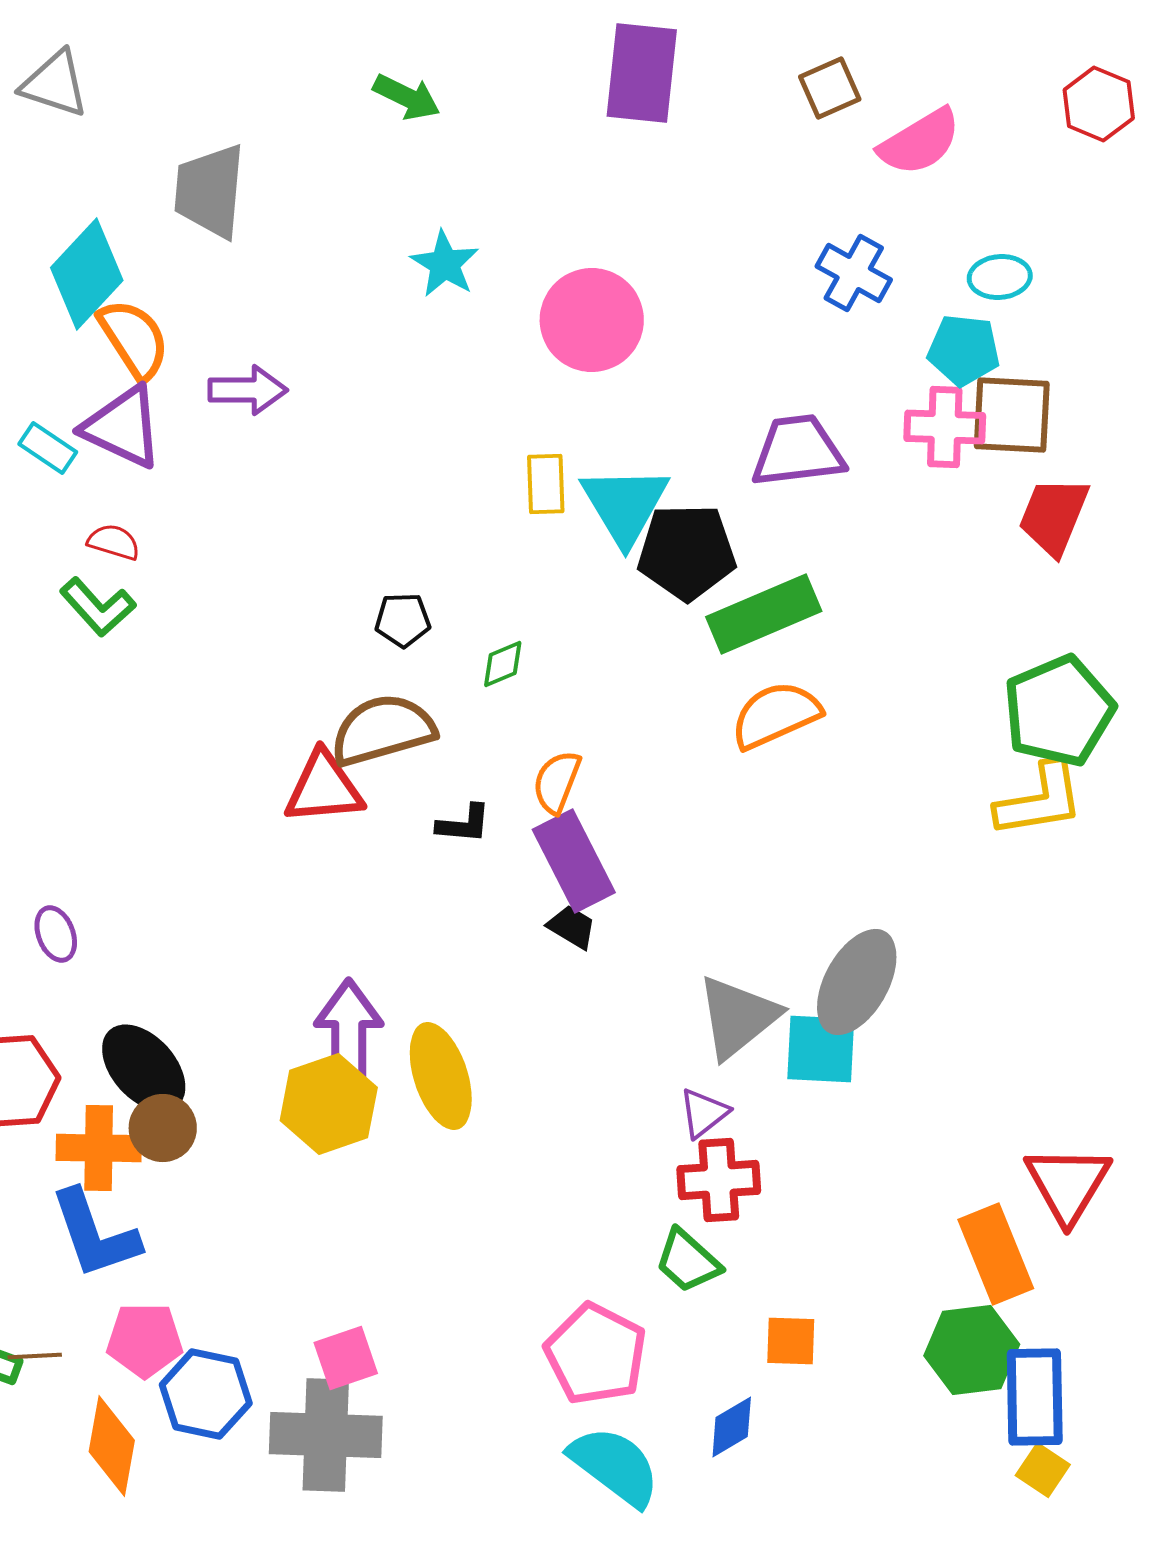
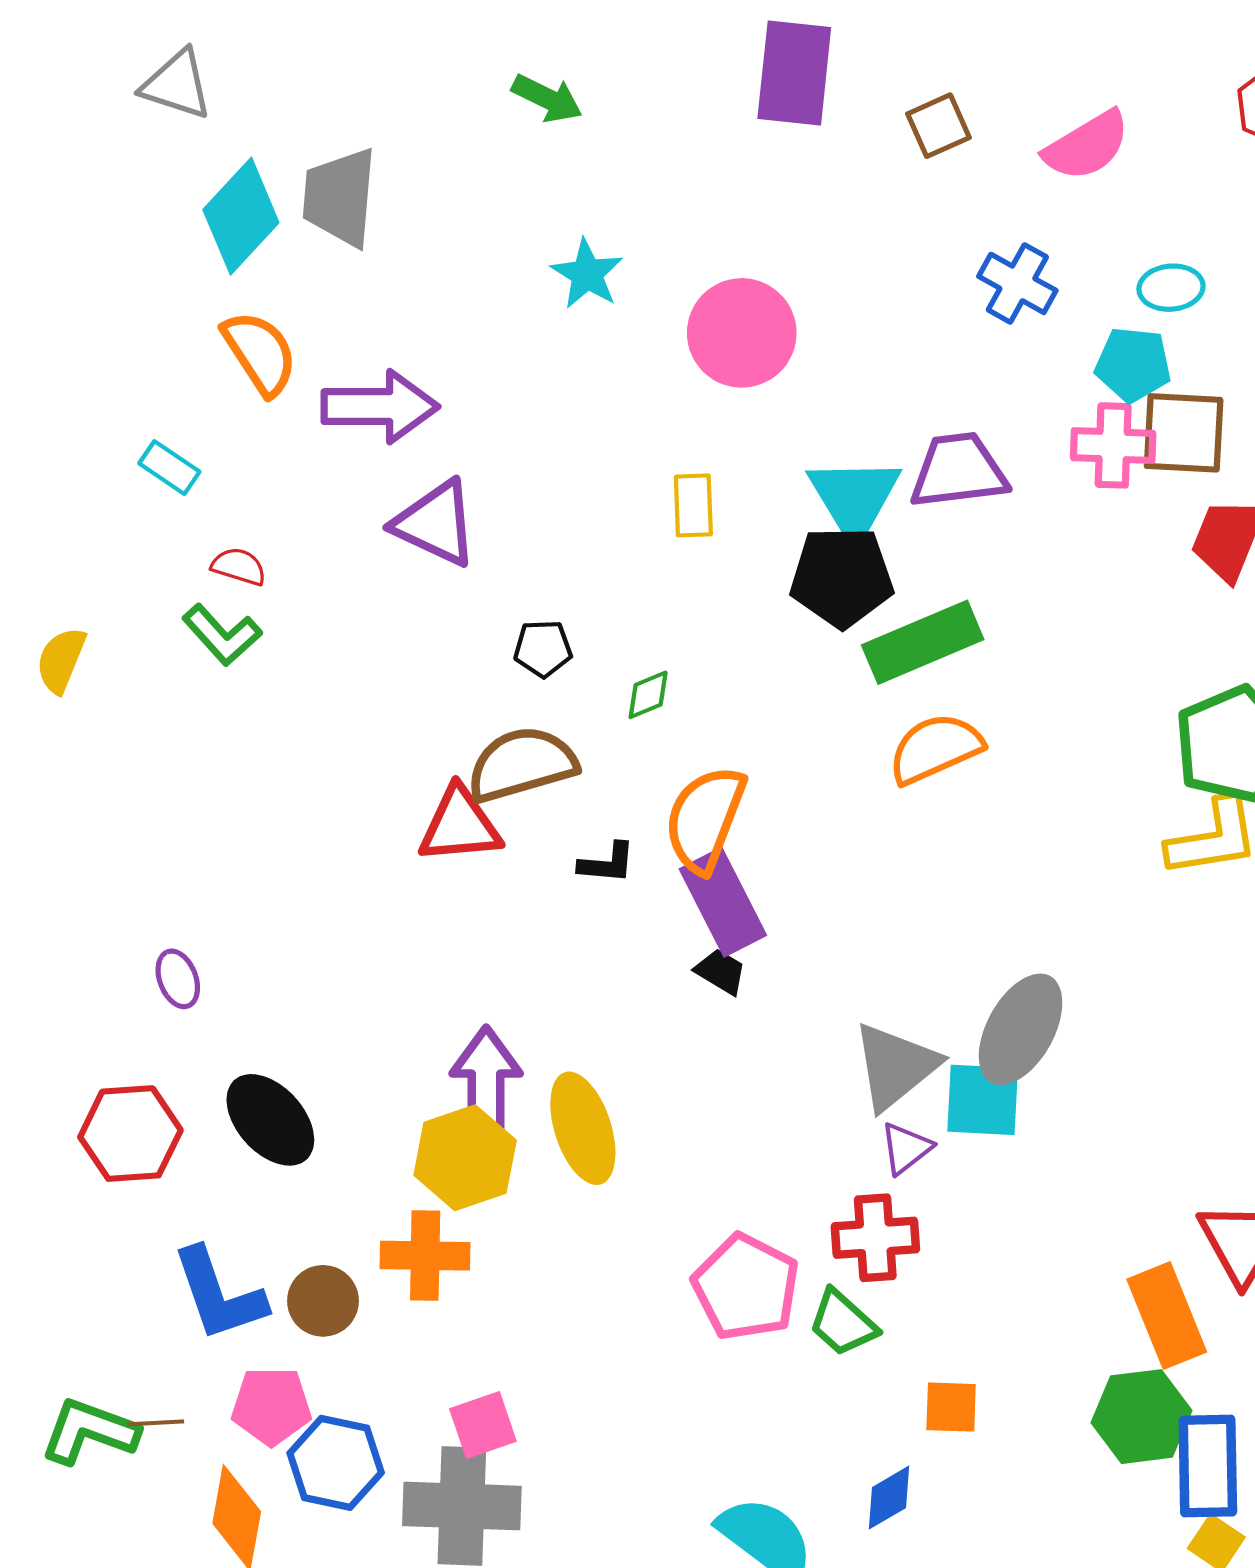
brown square: (830, 88) -> (938, 126), moved
cyan diamond: (87, 274) -> (241, 216), moved
purple arrow: (248, 390) -> (380, 407), size x1.4
purple triangle: (123, 427) -> (436, 523), moved
cyan triangle: (625, 505) -> (854, 498), moved
orange semicircle: (557, 782) -> (705, 819), size x1.6
purple triangle: (704, 1113) -> (906, 1148), moved
brown circle: (163, 1128) -> (323, 1301), moved
orange cross: (99, 1148) -> (425, 1256), moved
pink pentagon: (596, 1354) -> (746, 1287), moved

